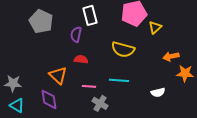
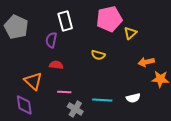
yellow semicircle: (123, 49) -> (98, 55), size x0.6
cyan line: (119, 80) -> (102, 100), moved

